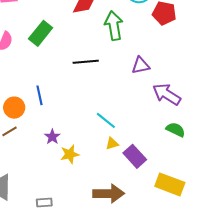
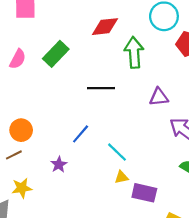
blue line: (40, 95) -> (81, 134), moved, turned 48
yellow star: (70, 154) -> (22, 188), moved
purple rectangle: (135, 156) -> (144, 193), turned -40

